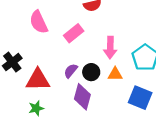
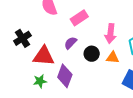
purple semicircle: (71, 71) -> (71, 43), moved
purple diamond: (82, 97) -> (65, 76), moved

